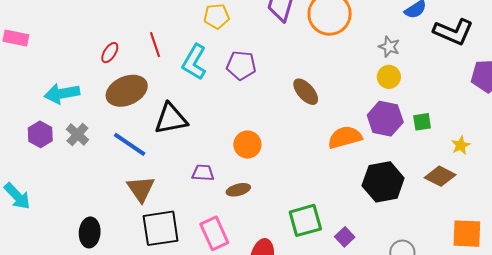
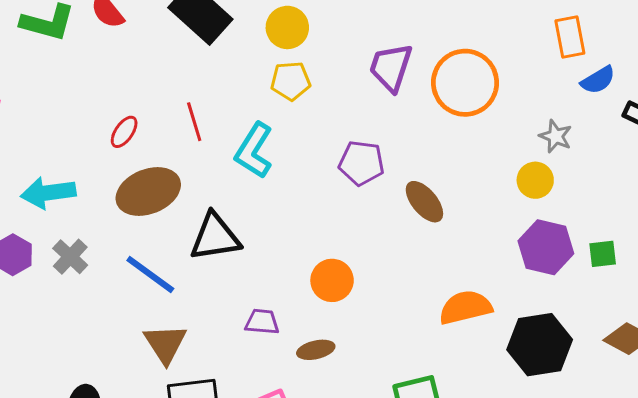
purple pentagon: (241, 65) -> (361, 163), moved
yellow circle: (389, 77) -> (535, 180), moved
orange semicircle: (345, 137) -> (465, 307), moved

